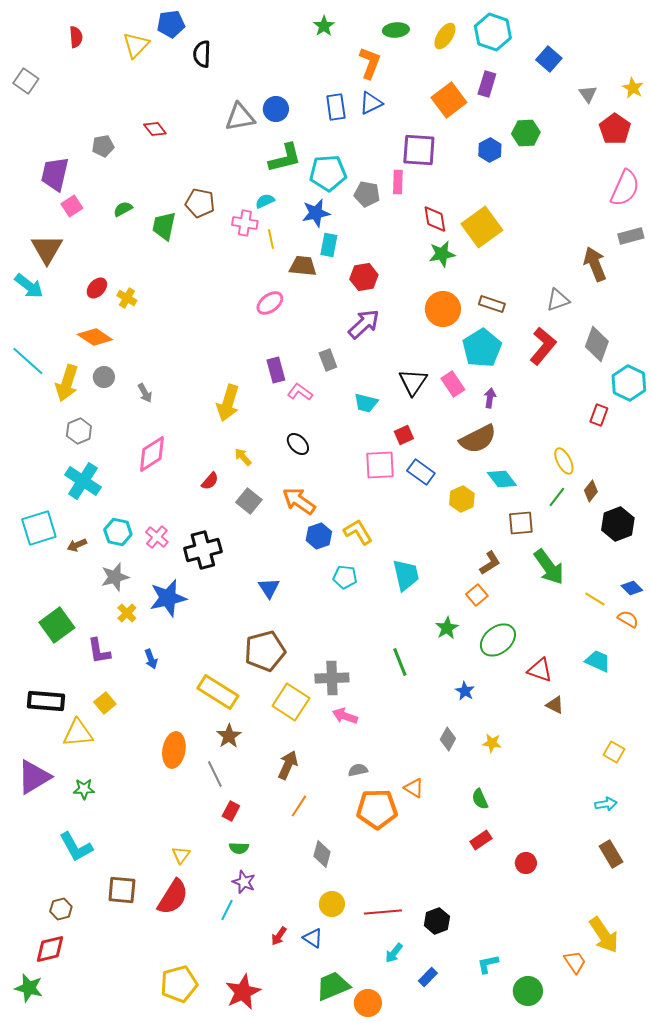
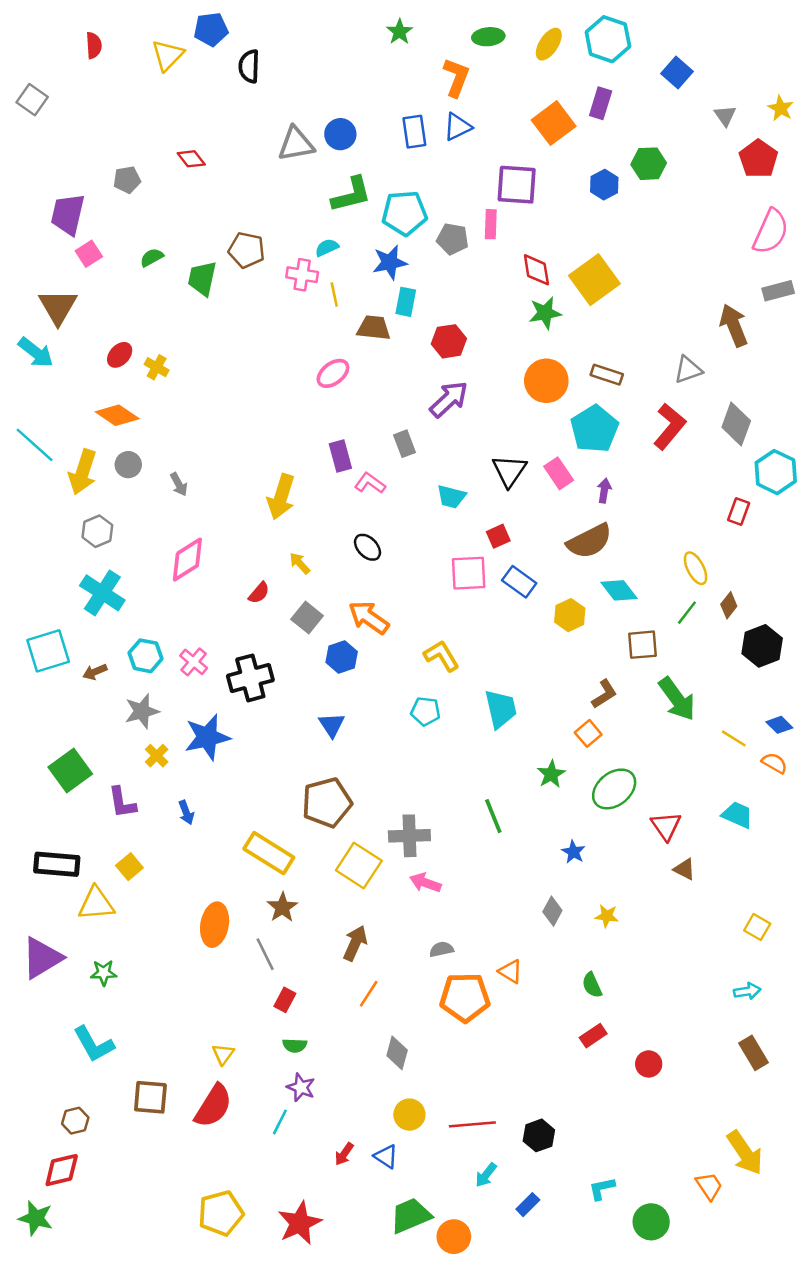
blue hexagon: (319, 536) -> (342, 657), moved
red triangle: (540, 670) -> (666, 826), turned 36

